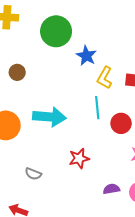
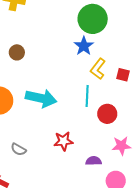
green circle: (56, 31) -> (93, 19), moved
purple semicircle: (111, 189) -> (94, 161), moved

